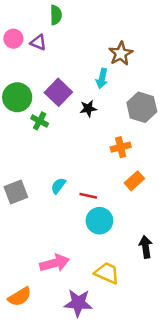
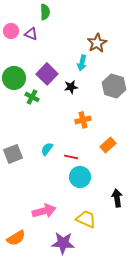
orange cross: (121, 147) -> (83, 120), moved

